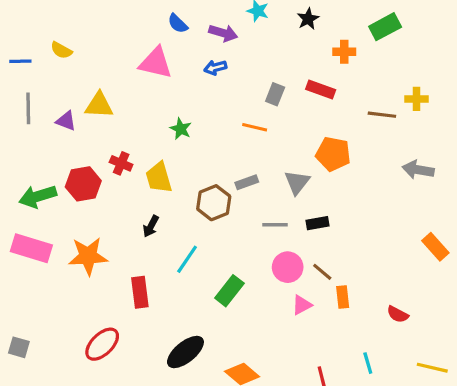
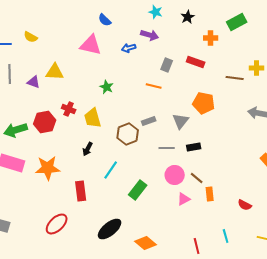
purple arrow: (223, 33) -> (150, 35), moved

